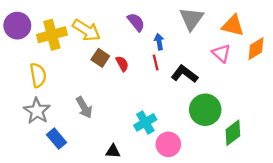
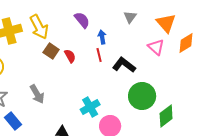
gray triangle: (191, 19) -> (130, 17), size x0.6
orange triangle: (233, 26) -> (166, 23), turned 35
yellow arrow: (86, 30) -> (39, 27), turned 30

